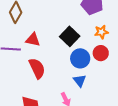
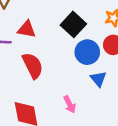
blue triangle: (80, 81) -> (98, 79), moved

